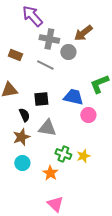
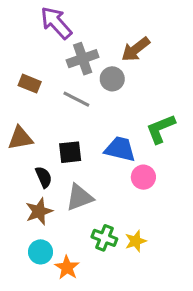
gray cross: (49, 39) -> (83, 59), turned -30
gray triangle: (47, 128) -> (79, 197), turned -30
orange star: (50, 173) -> (67, 268), moved

